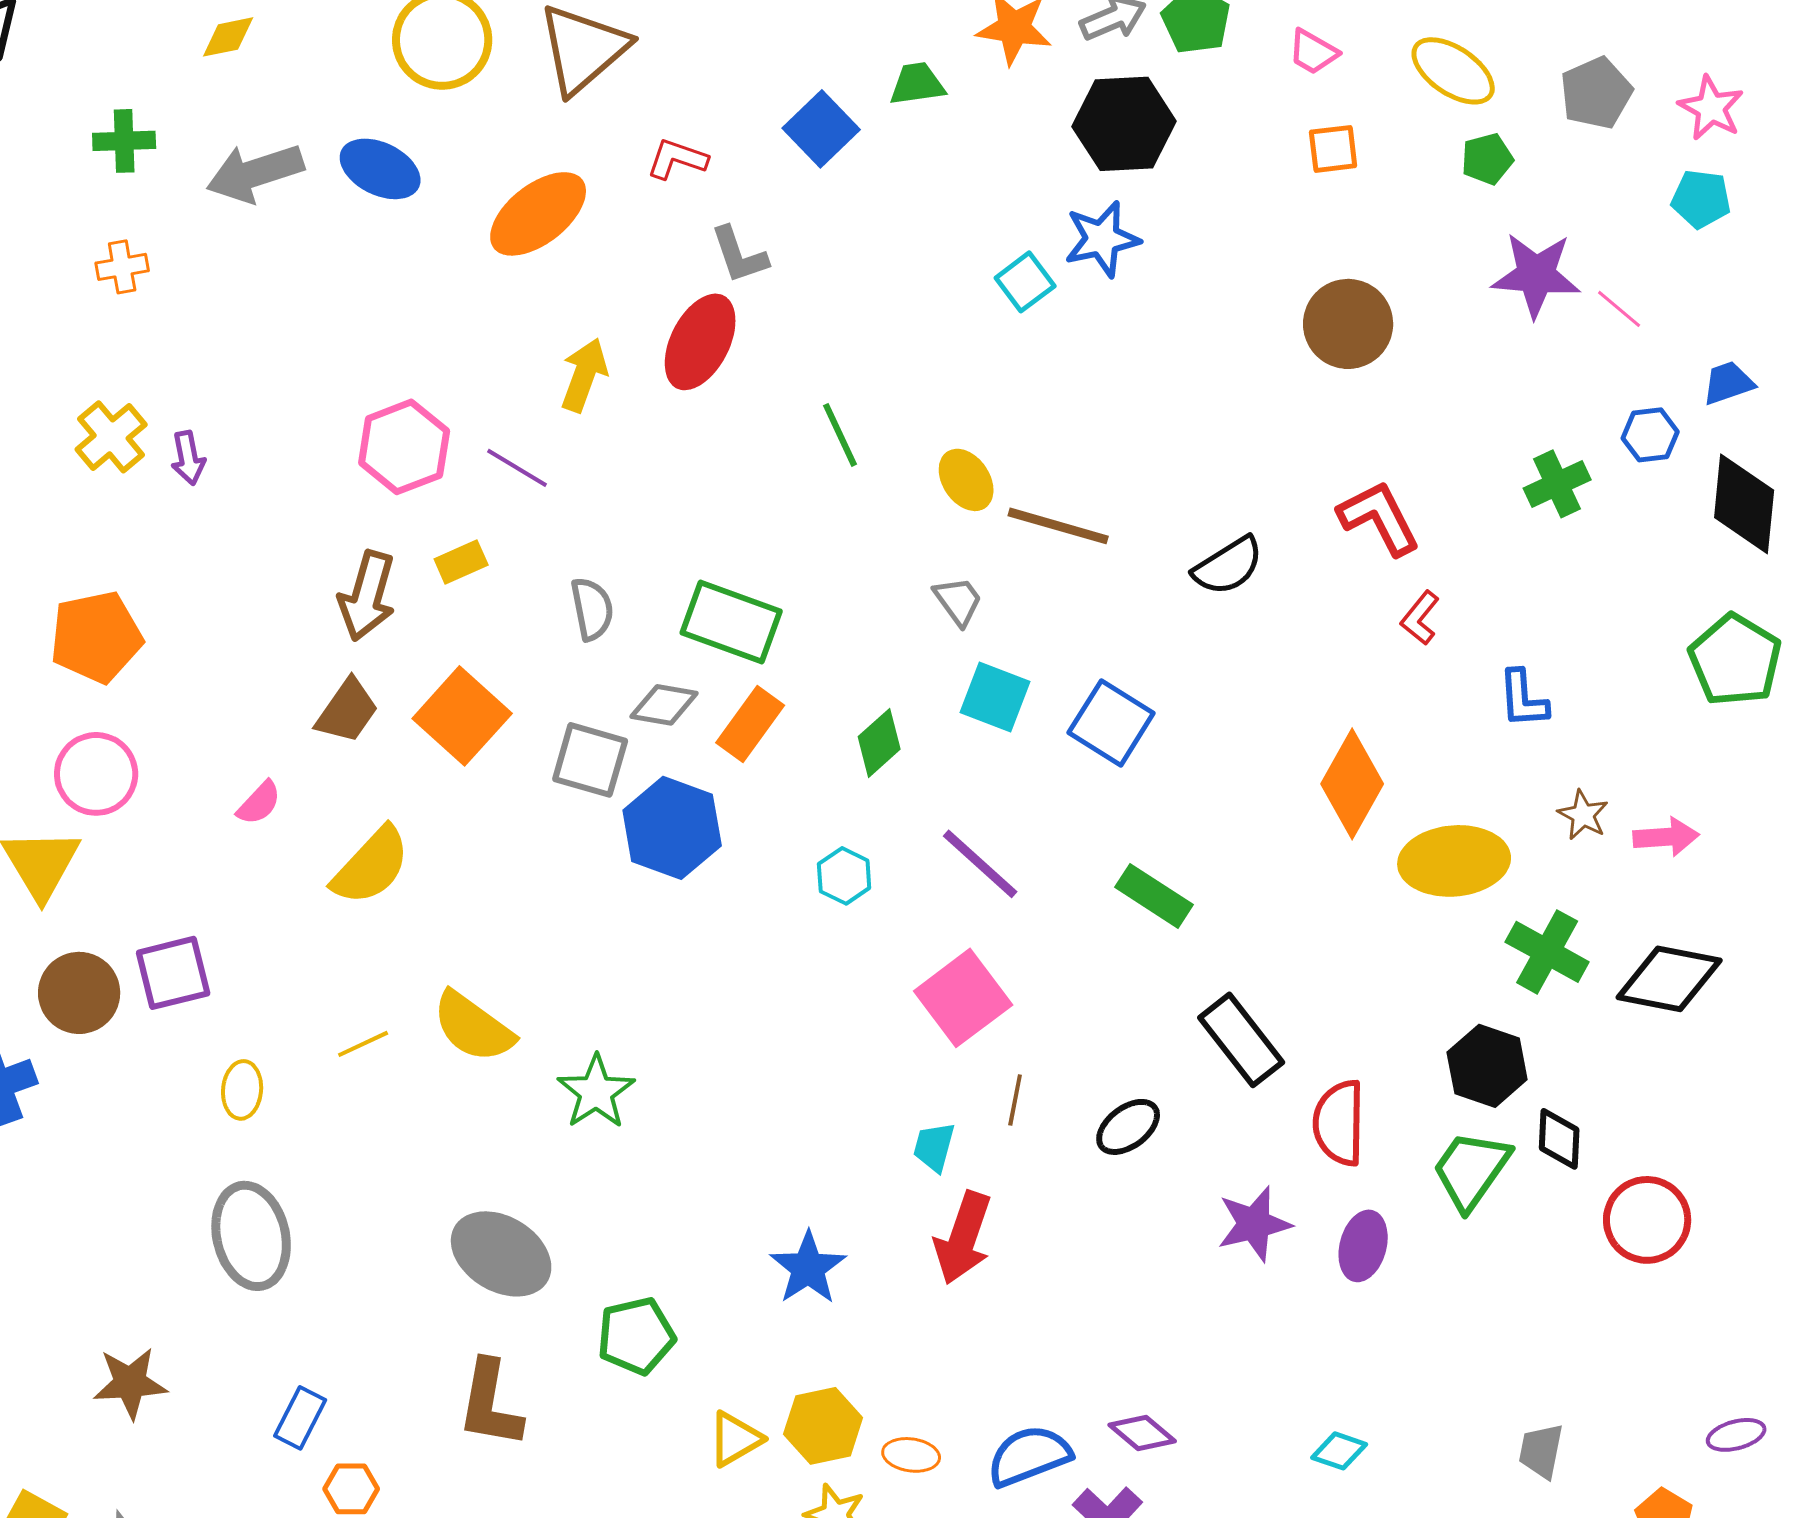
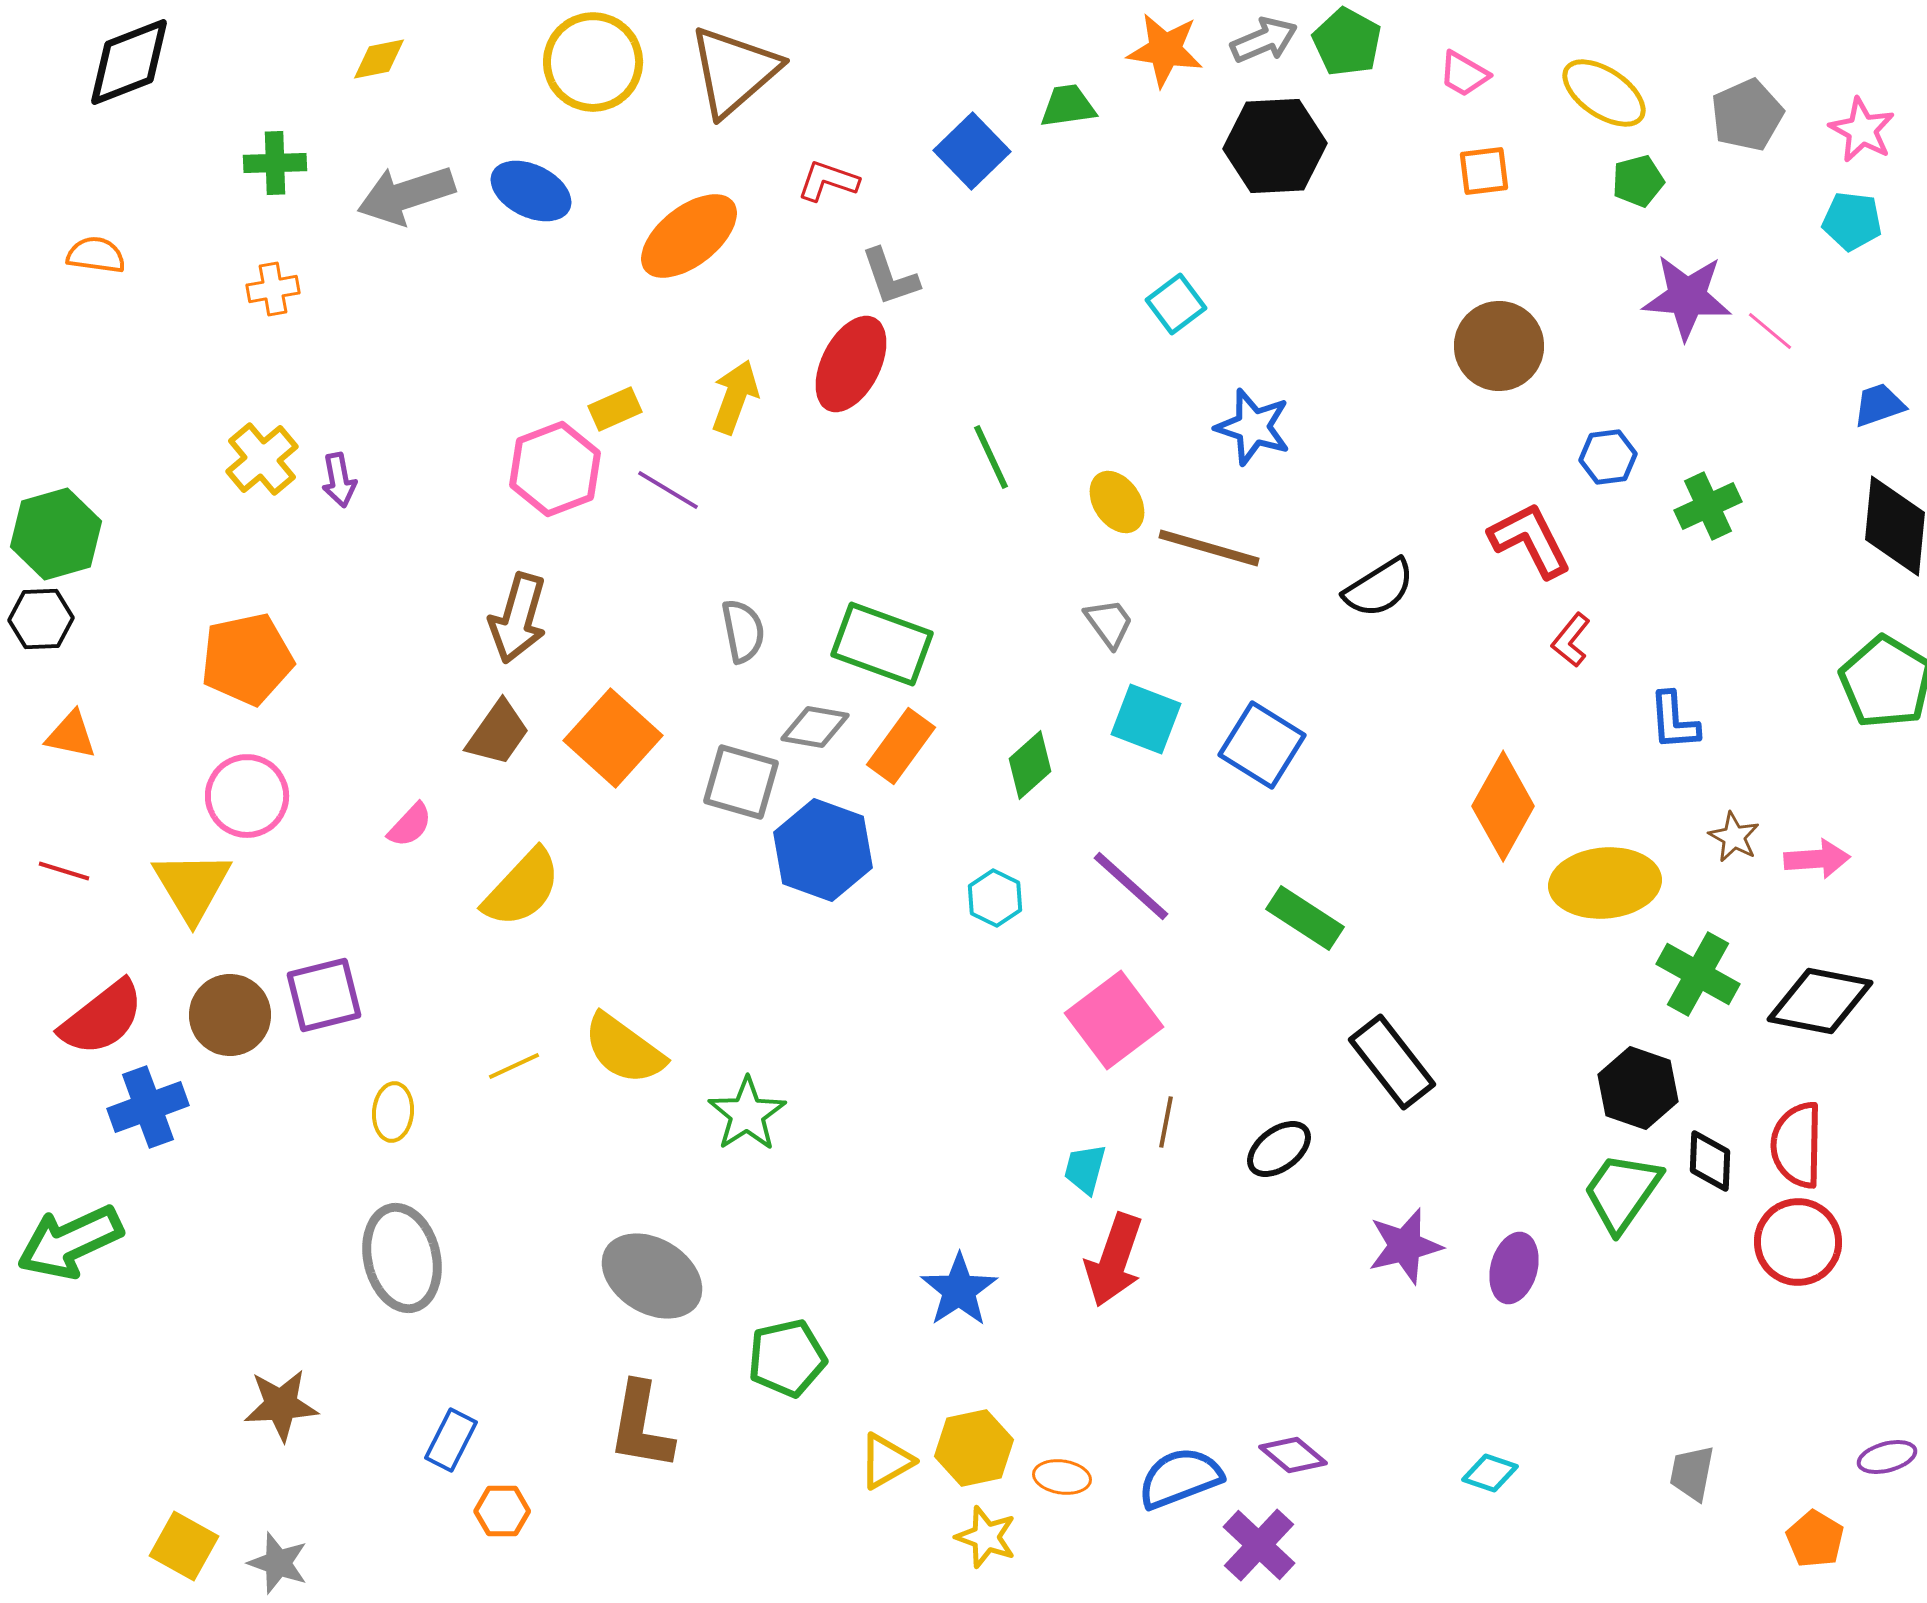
blue star: (1102, 239) -> (1253, 427), moved, turned 30
blue hexagon: (1650, 435) -> (1608, 457), moved
yellow rectangle: (461, 562) -> (615, 409), moved
red semicircle: (1339, 1123) -> (1797, 1145), moved

